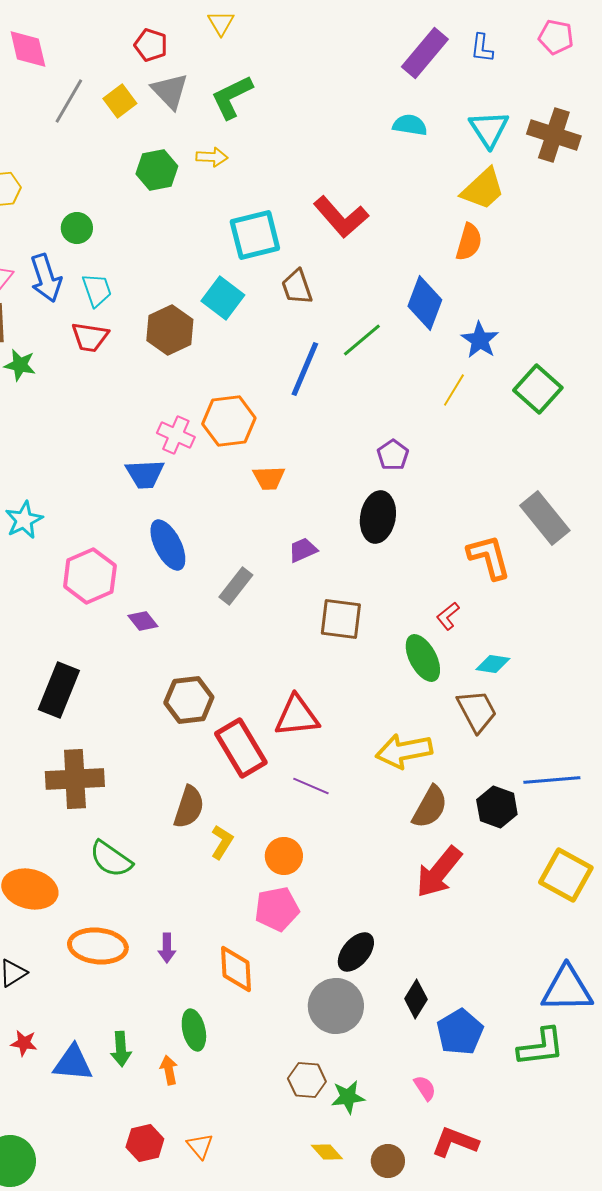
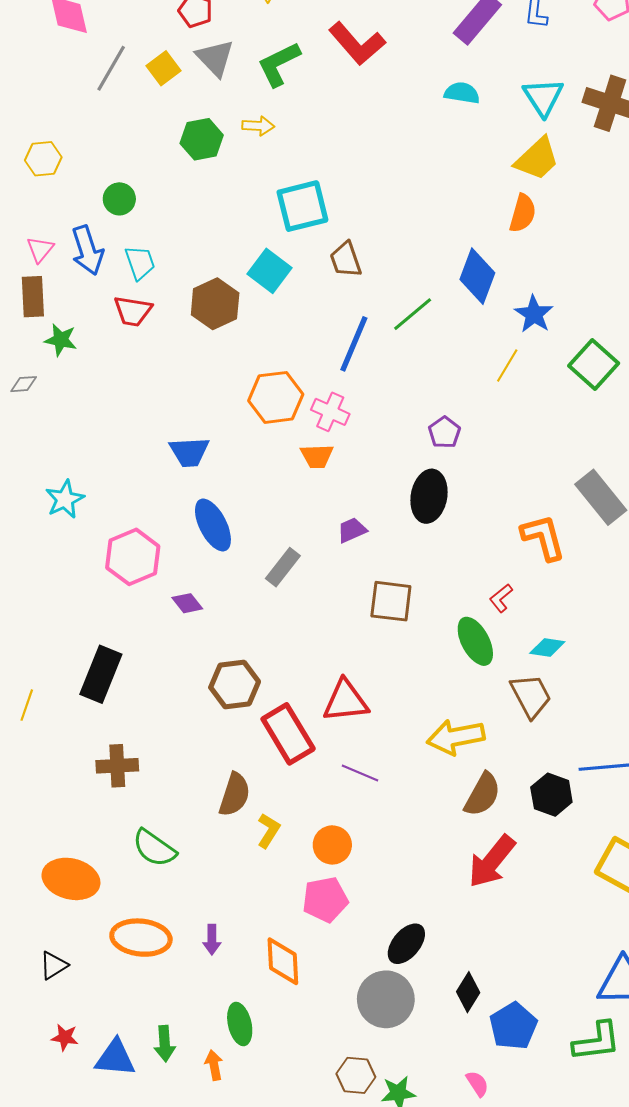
red L-shape: (341, 217) -> (357, 44), moved
pink cross: (176, 435) -> (330, 412), moved
brown cross: (75, 779) -> (117, 766), size x0.7

